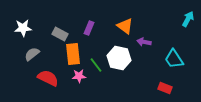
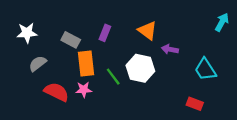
pink star: (79, 76) -> (84, 90), moved

